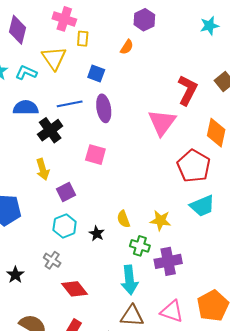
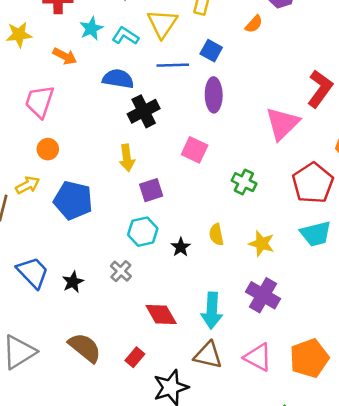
blue line: (70, 104) -> (173, 65), moved
green cross: (140, 246) -> (244, 182), moved
purple cross: (168, 261) -> (263, 295), turned 32
red diamond: (75, 289) -> (161, 315), moved

